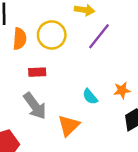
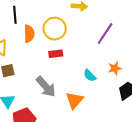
purple line: (99, 36) -> (105, 33), moved
red rectangle: (37, 72) -> (56, 54), moved

